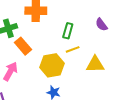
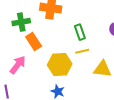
green rectangle: (68, 31) -> (80, 32), turned -42

